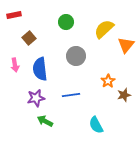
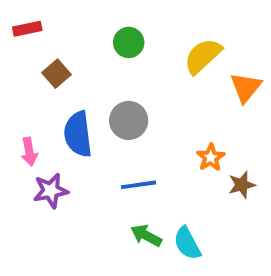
gray circle: (76, 56) -> (129, 120), moved
pink arrow: (15, 65) -> (29, 152), moved
purple star: (36, 98) -> (51, 191), moved
green arrow: (45, 121) -> (146, 236), moved

